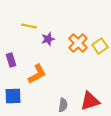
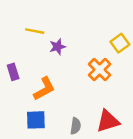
orange cross: (78, 43) -> (100, 70), moved
yellow square: (100, 46) -> (120, 43), moved
blue square: (13, 96) -> (36, 120), moved

